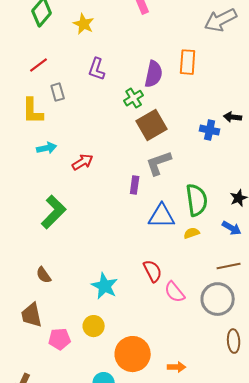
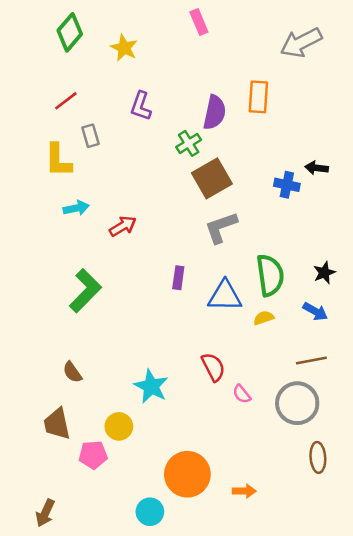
purple rectangle: (135, 185) -> (178, 278), moved
pink semicircle: (175, 292) -> (242, 394), size x0.7
yellow circle: (94, 326) -> (119, 426), moved

